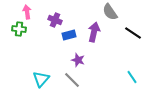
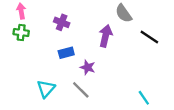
pink arrow: (27, 12) -> (21, 11), moved
blue rectangle: (69, 35) -> (66, 53), moved
cyan line: (132, 77) -> (144, 98), moved

